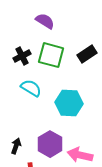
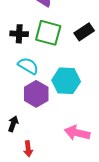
black cross: (22, 56) -> (19, 34), turned 30
purple hexagon: (50, 144) -> (36, 94), moved

